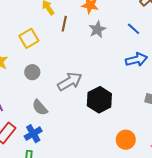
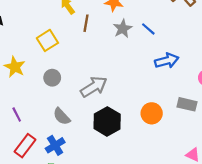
blue line: (134, 29) -> (148, 29), moved
black hexagon: (99, 100) -> (107, 121), moved
orange circle: (126, 140) -> (152, 113), moved

